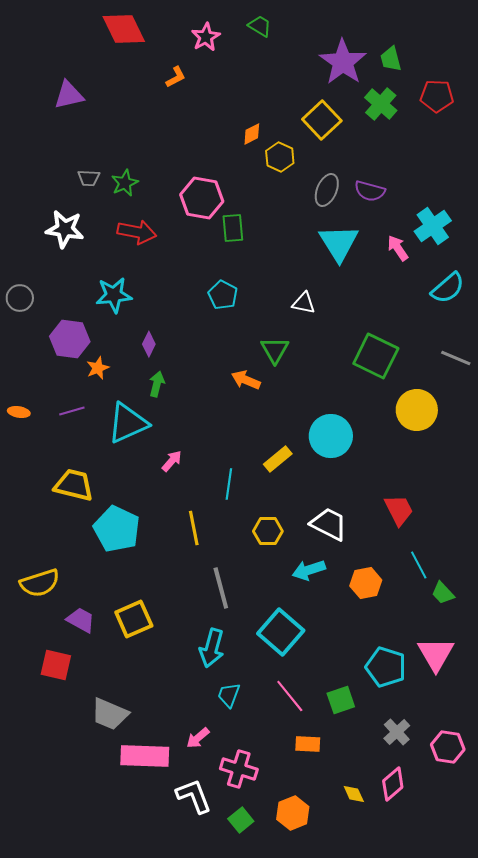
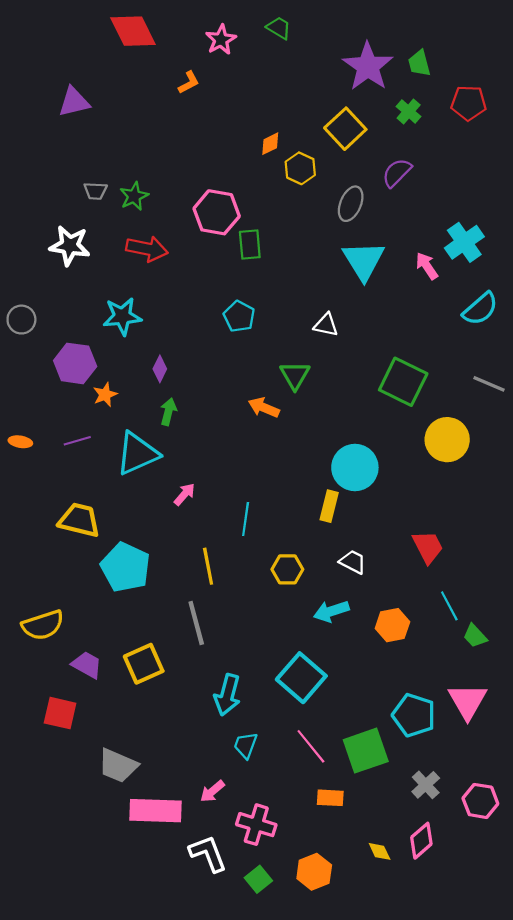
green cross: (381, 104) -> (409, 112), size x0.7
purple semicircle: (370, 191) -> (397, 173), moved, turned 120
yellow rectangle: (278, 459) -> (329, 506), moved, turned -36
white trapezoid: (329, 524) -> (353, 562), size x0.7
gray line: (221, 588) -> (196, 623), moved
green square: (341, 700) -> (366, 751), size x1.5

